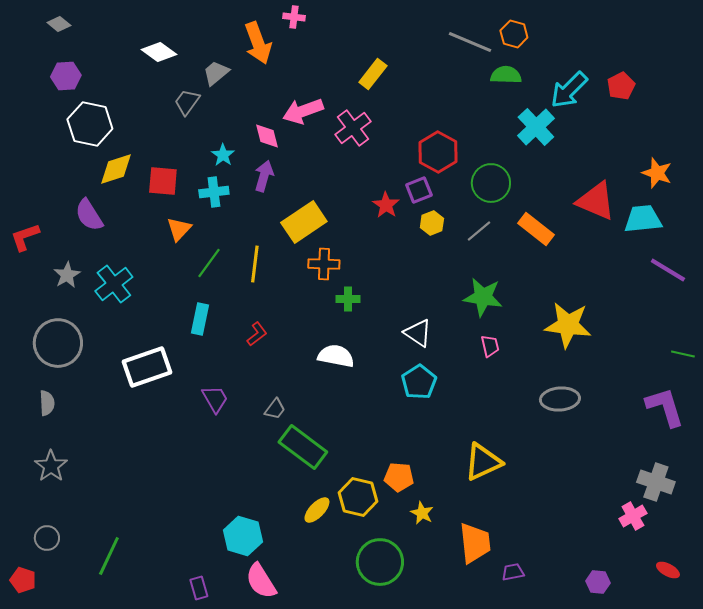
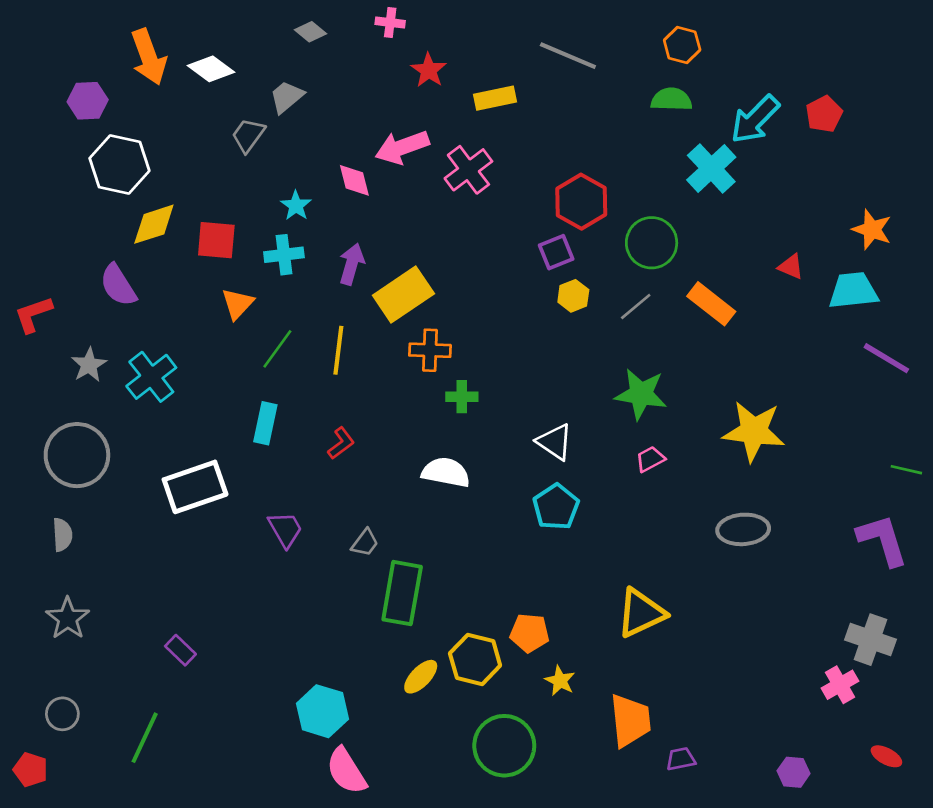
gray diamond: (59, 24) -> (311, 32), moved
gray line: (470, 42) -> (568, 56), moved
orange arrow: (258, 43) -> (149, 57), moved
yellow rectangle: (373, 74) -> (495, 98), turned 40
purple arrow: (264, 176) -> (352, 264), moved
red triangle: (596, 201) -> (791, 267), size x0.5
red star: (386, 205) -> (429, 70), moved
pink trapezoid: (490, 346) -> (650, 459), turned -105
green rectangle: (303, 447) -> (402, 593), turned 63
purple rectangle: (199, 588) -> (180, 650), moved, turned -30

